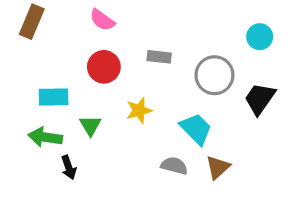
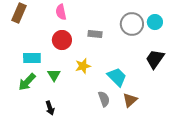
pink semicircle: (102, 20) -> (61, 12), turned 42
gray circle: (214, 75) -> (132, 24), moved
green arrow: (45, 137) -> (27, 82), turned -54
gray semicircle: (174, 166) -> (104, 99), turned 56
black arrow: (69, 167) -> (50, 108), moved

